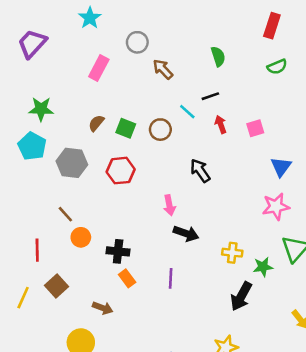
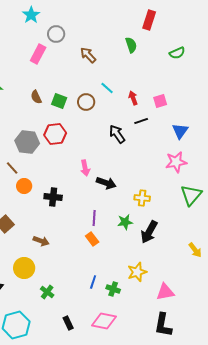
red rectangle: (272, 26) -> (149, 20), moved
gray circle: (137, 42) -> (56, 34), moved
black line: (210, 96) -> (141, 121), moved
brown semicircle: (96, 123) -> (36, 97), turned -64
gray hexagon: (72, 163) -> (27, 142), moved
pink arrow: (169, 205) -> (85, 168), moved
green star: (263, 267) -> (125, 222), moved
orange rectangle: (127, 278) -> (92, 239), moved

